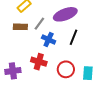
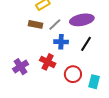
blue cross: (49, 40) -> (61, 42), turned -32
purple cross: (13, 71) -> (21, 67), turned -35

